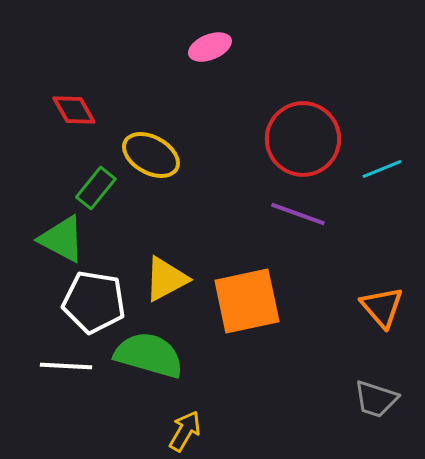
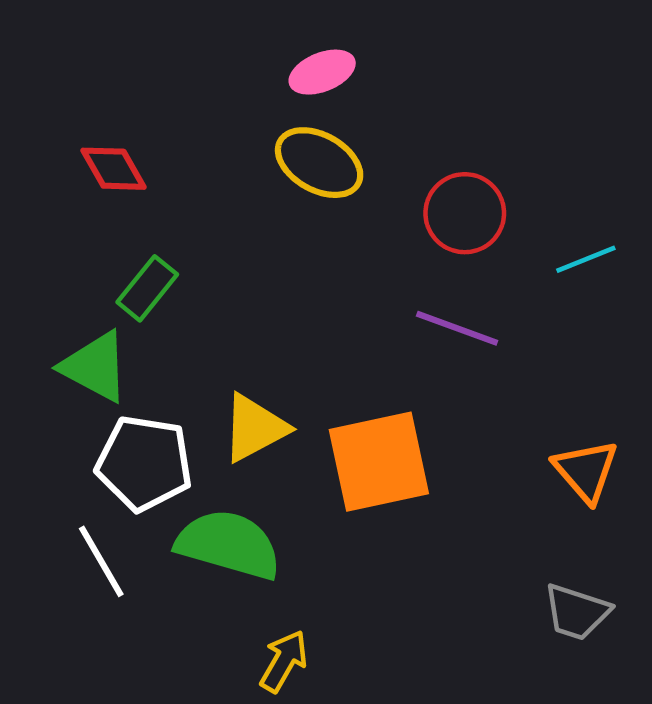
red circle: (303, 139) -> (465, 213), size x0.7
yellow ellipse: (151, 155) -> (319, 163), moved
white line: (66, 366) -> (101, 561), turned 57

